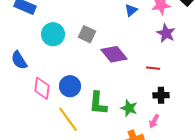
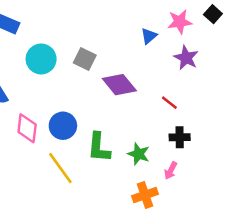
blue triangle: (131, 10) -> (149, 36), moved
red line: (153, 68) -> (169, 103), turned 32

